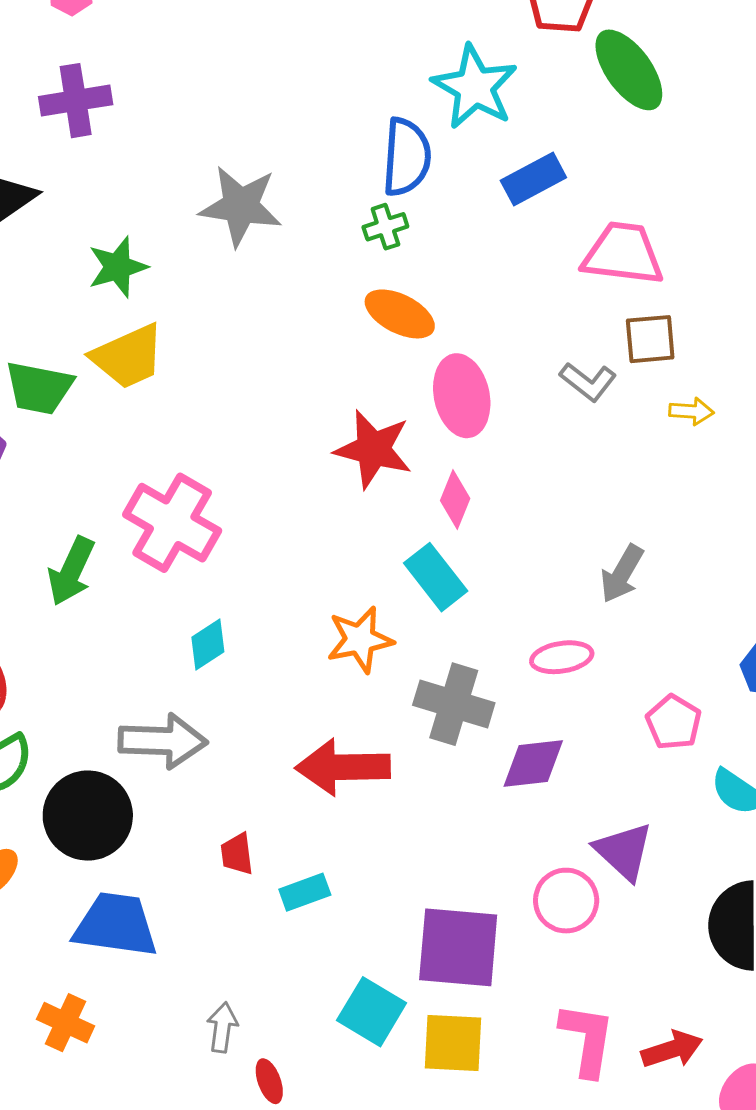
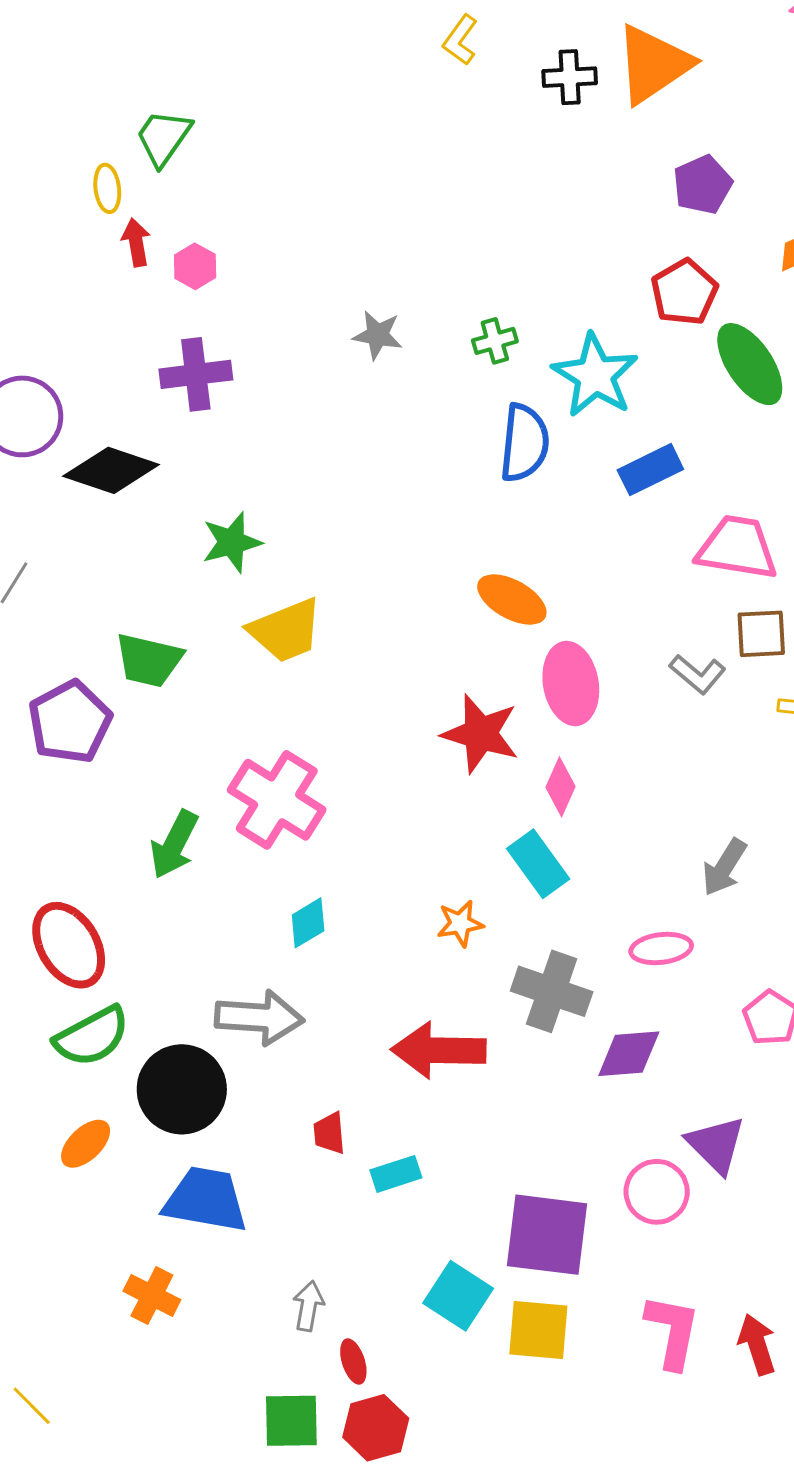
gray star: (241, 206) -> (378, 335), moved, size x0.6
green cross: (385, 227) -> (495, 341), moved
yellow trapezoid: (128, 356) -> (286, 630), moved
orange star: (360, 640) -> (460, 924), size x0.7
red arrow: (672, 1049) -> (757, 1344), turned -92

